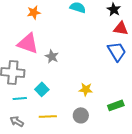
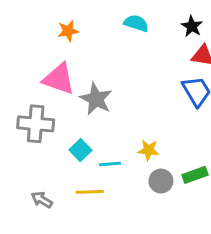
gray star: (52, 56) -> (96, 99), size x1.5
cyan line: (20, 98) -> (110, 164), moved
gray circle: (81, 115) -> (161, 181), moved

